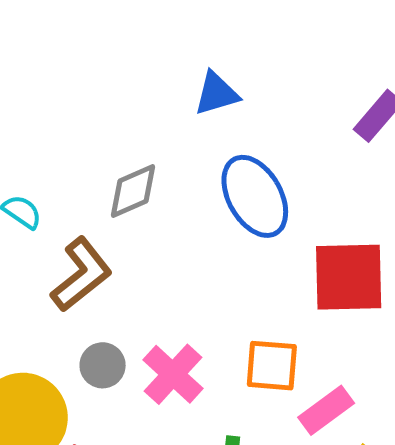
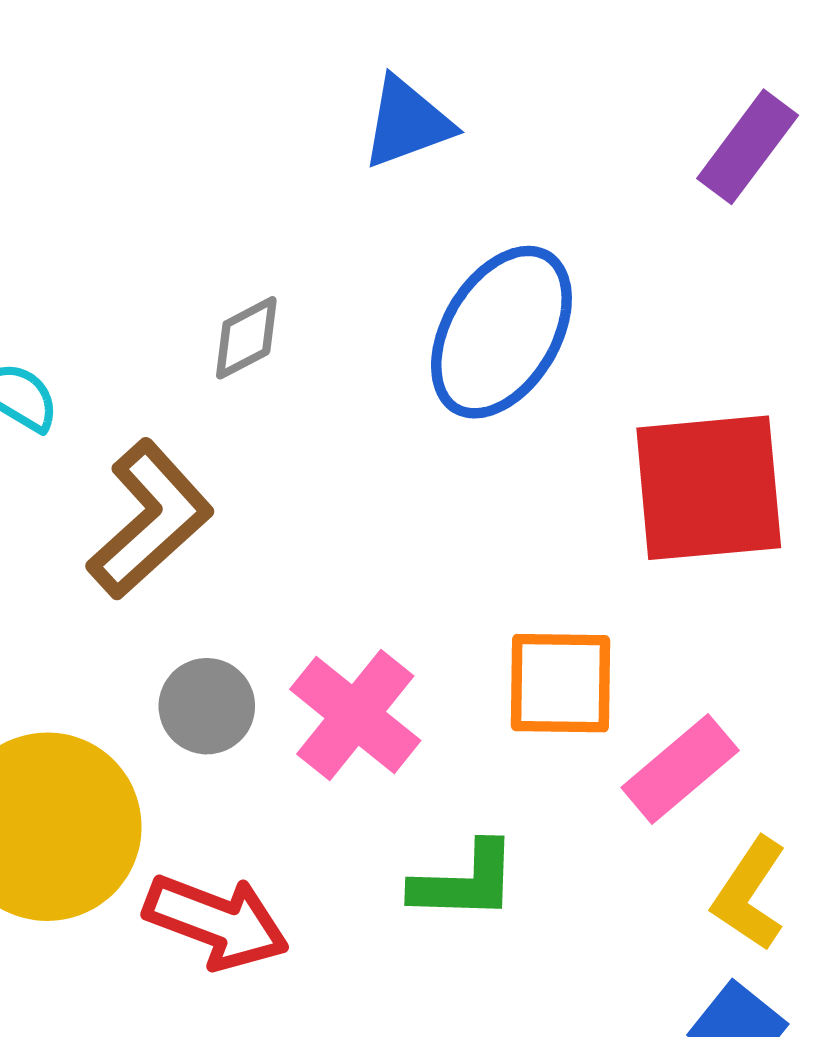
gray diamond: (133, 191) -> (246, 338), size x0.7
blue ellipse: (255, 196) -> (501, 332), turned 64

